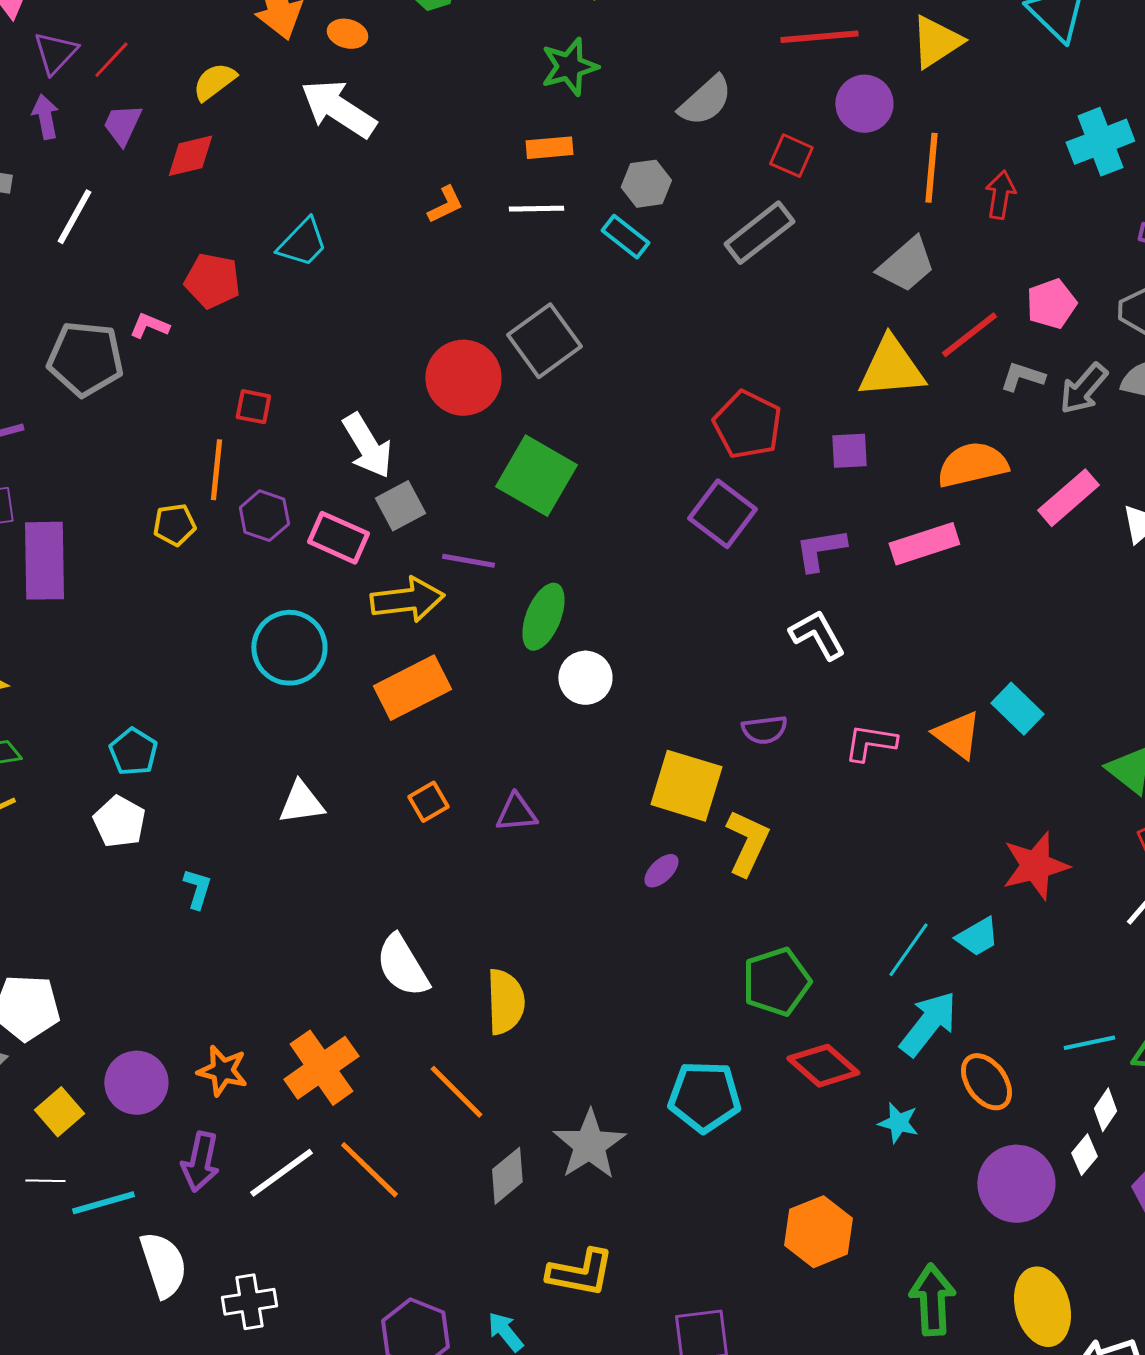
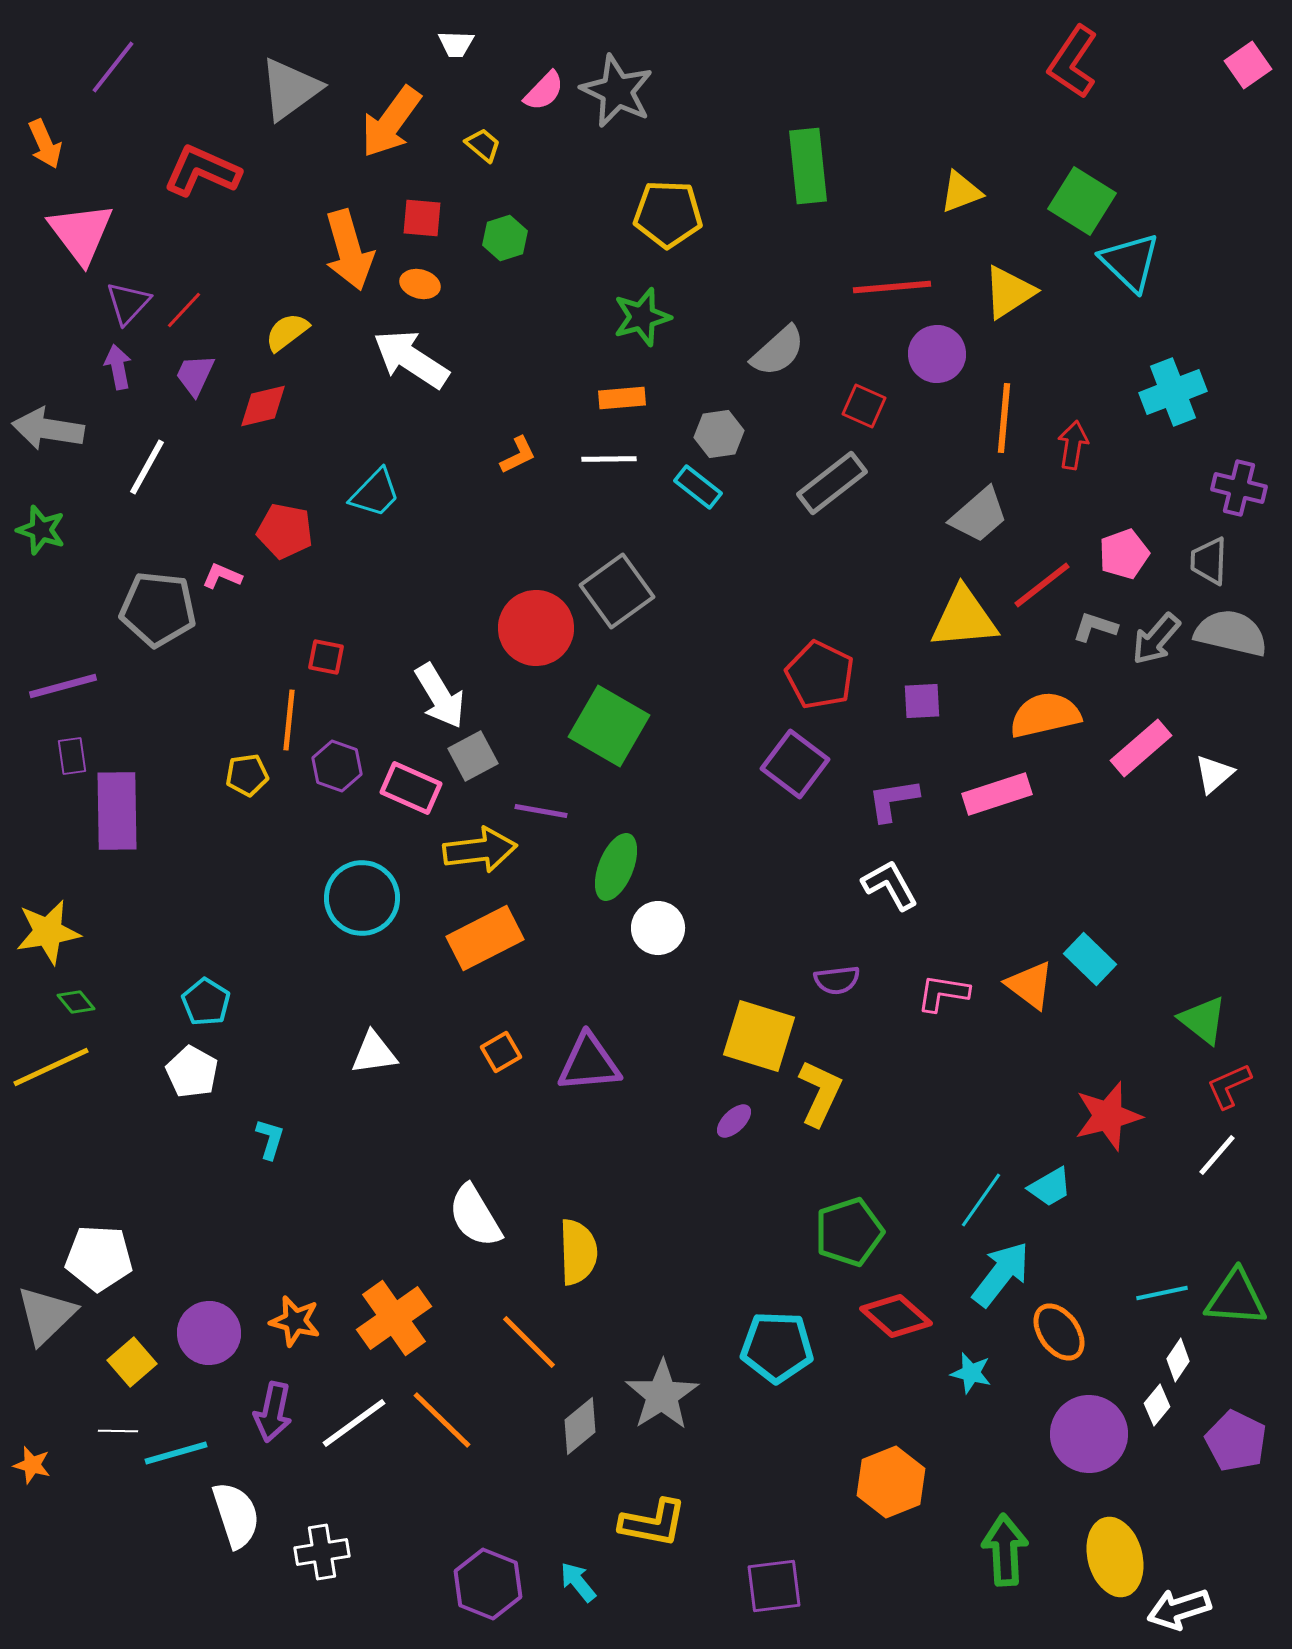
purple triangle: (516, 813) -> (589, 1063), size x1.5

